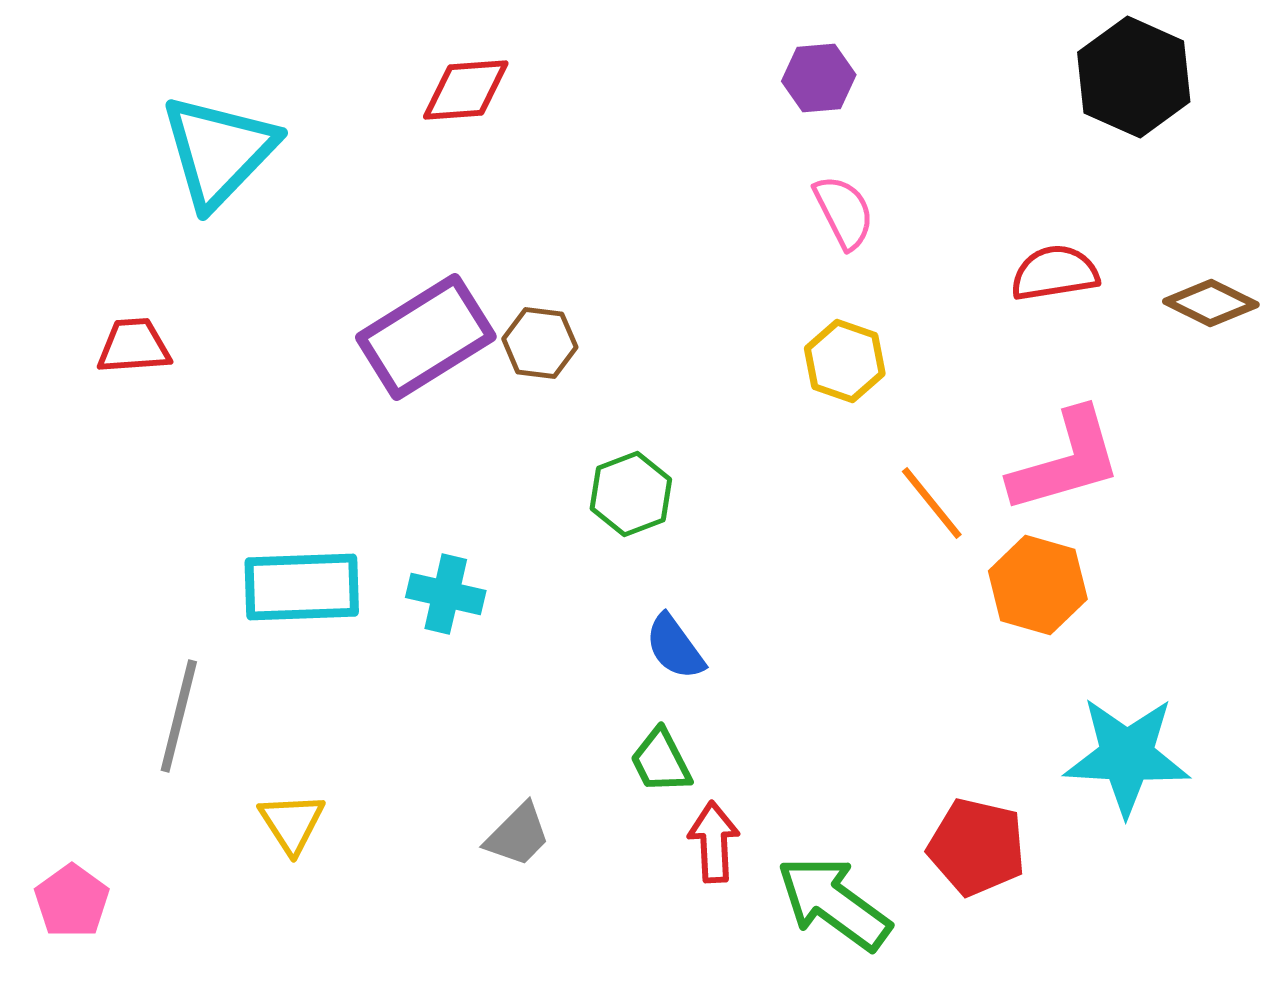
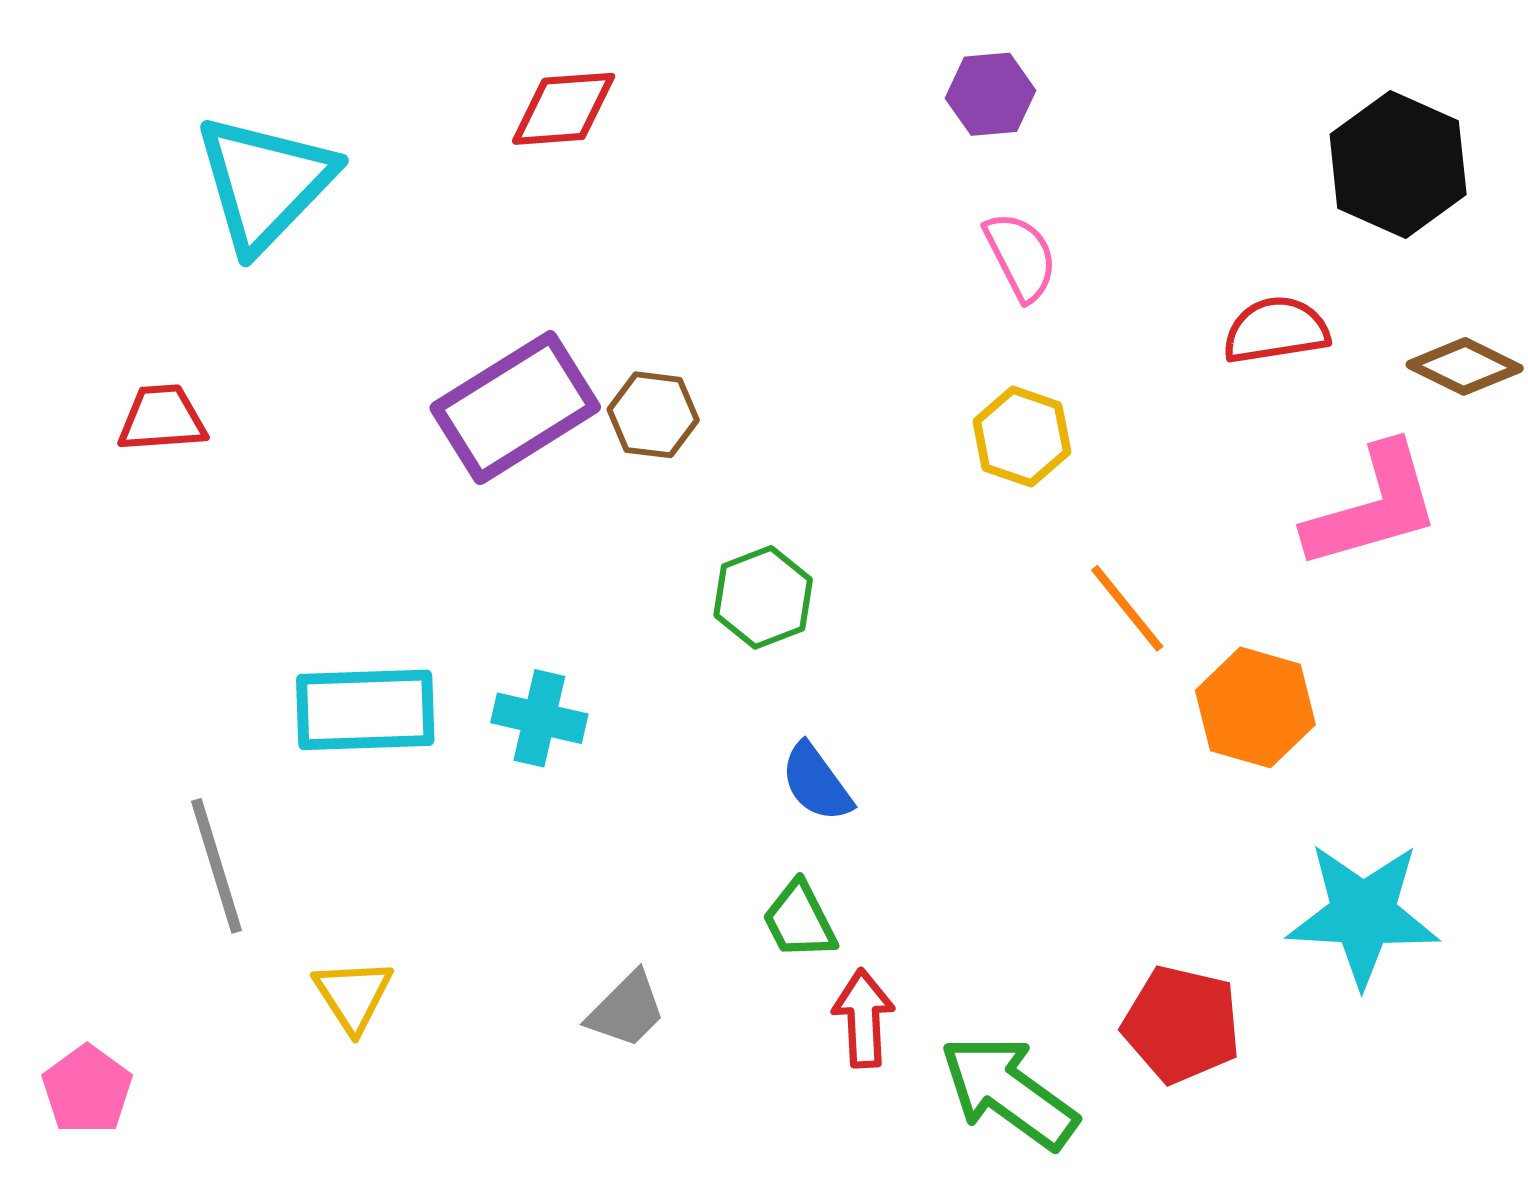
black hexagon: (1134, 77) -> (1398, 164), moved
pink L-shape: (1066, 461) -> (1373, 507), moved
gray line: (179, 716) -> (216, 866), turned -31

